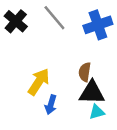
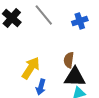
blue cross: (98, 25) -> (80, 21), size x0.7

